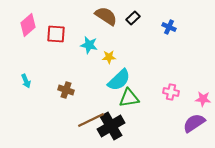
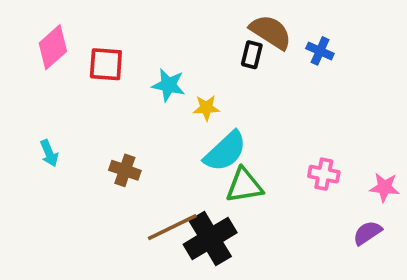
brown semicircle: (106, 16) -> (271, 32), moved
black rectangle: (133, 18) -> (252, 55), moved, turned -32
purple semicircle: (194, 123) -> (367, 233), size x0.7

